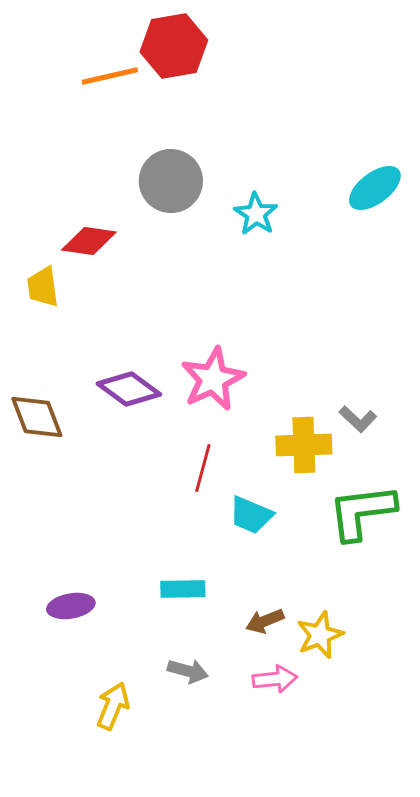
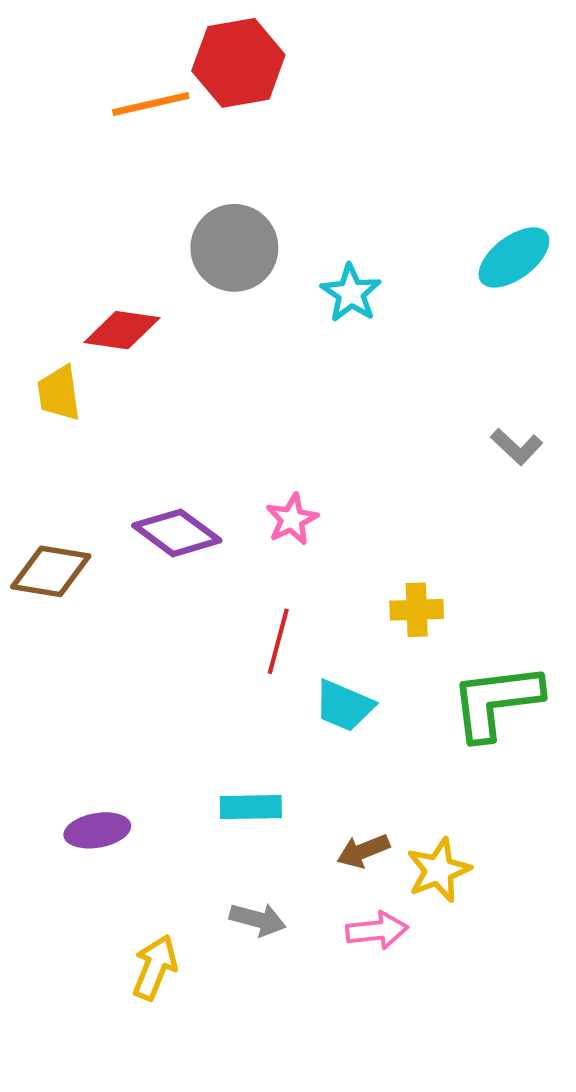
pink star: (213, 379) -> (292, 519), size x0.6
brown diamond: (37, 417) -> (51, 571), turned -60
gray L-shape: (358, 419) -> (517, 447), moved
yellow cross: (304, 445) -> (417, 610), size x0.7

